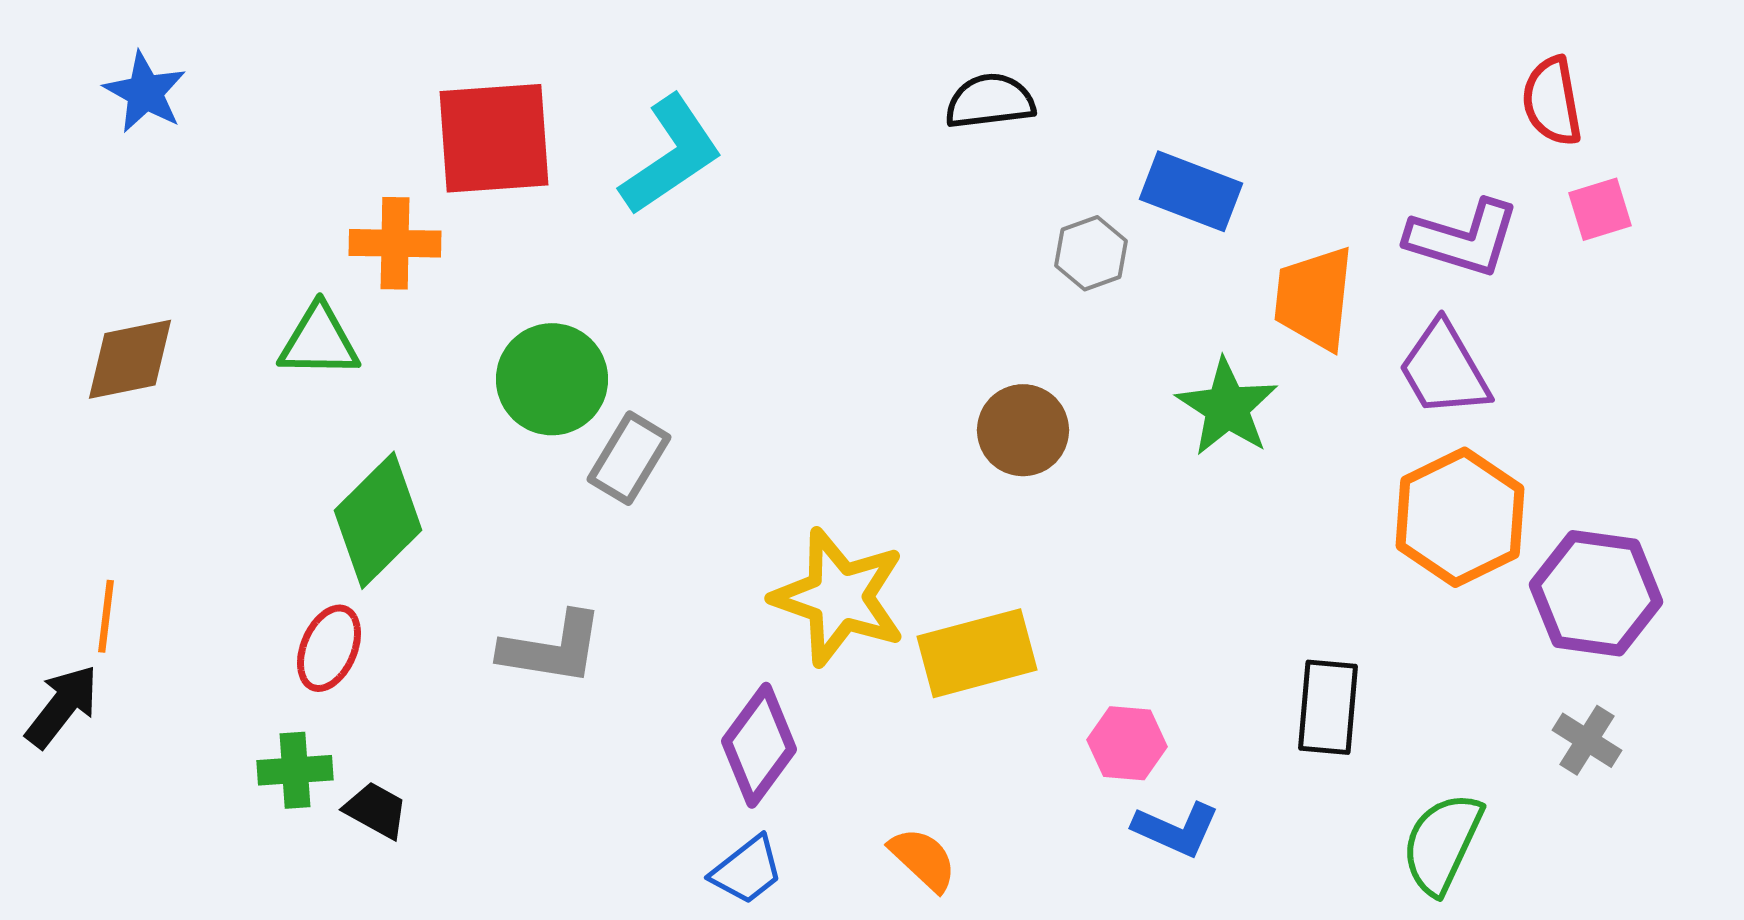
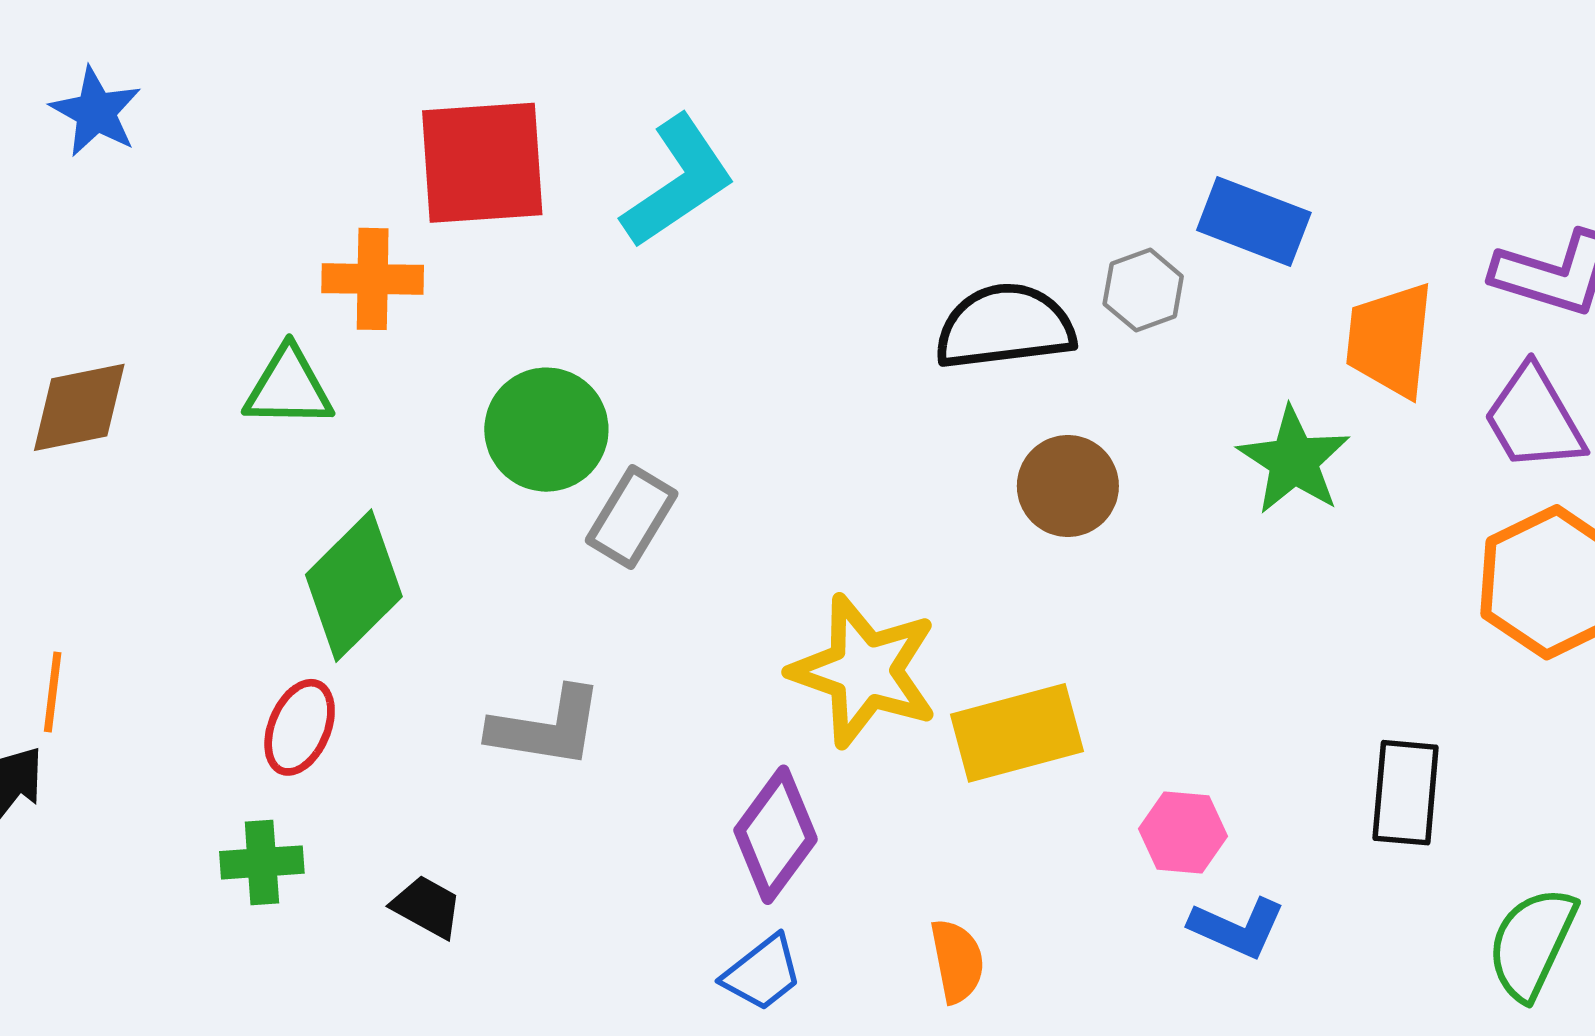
black semicircle: (990, 101) -> (1005, 327), moved, size x1.4
black trapezoid: (376, 810) -> (427, 907), moved
orange semicircle: (923, 859) -> (957, 961), turned 36

